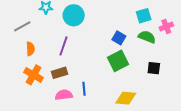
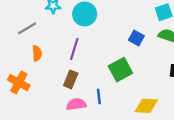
green square: (118, 61) -> (120, 70), moved
brown rectangle: (60, 73) -> (71, 79), turned -49
orange cross: (33, 75) -> (19, 83), moved

